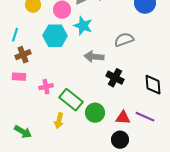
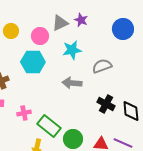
cyan star: (83, 26) -> (72, 50), moved, turned -30
black cross: (115, 78) -> (106, 104), moved

